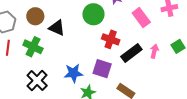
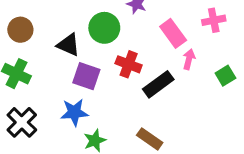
black triangle: (57, 28) -> (68, 45), moved
pink arrow: (154, 51) -> (189, 59), moved
purple square: (102, 69) -> (86, 76), moved

